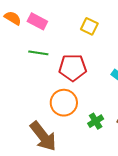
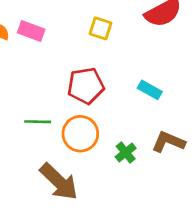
green line: (38, 53) -> (38, 122), moved

